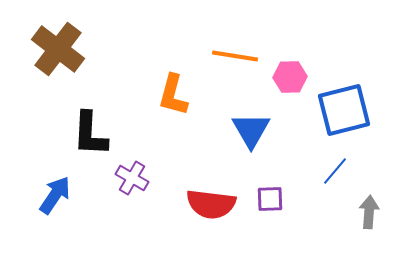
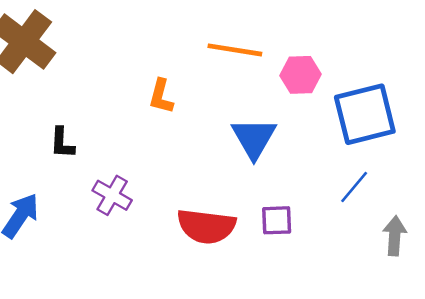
orange L-shape: (173, 95) -> (161, 96), size x0.7
black L-shape: (90, 134) -> (62, 143), size x0.6

